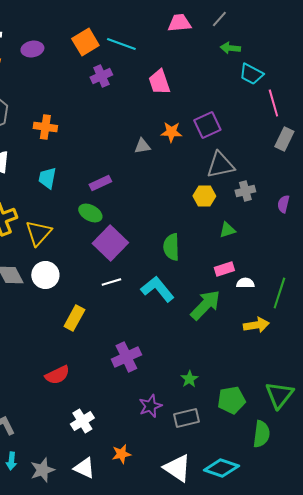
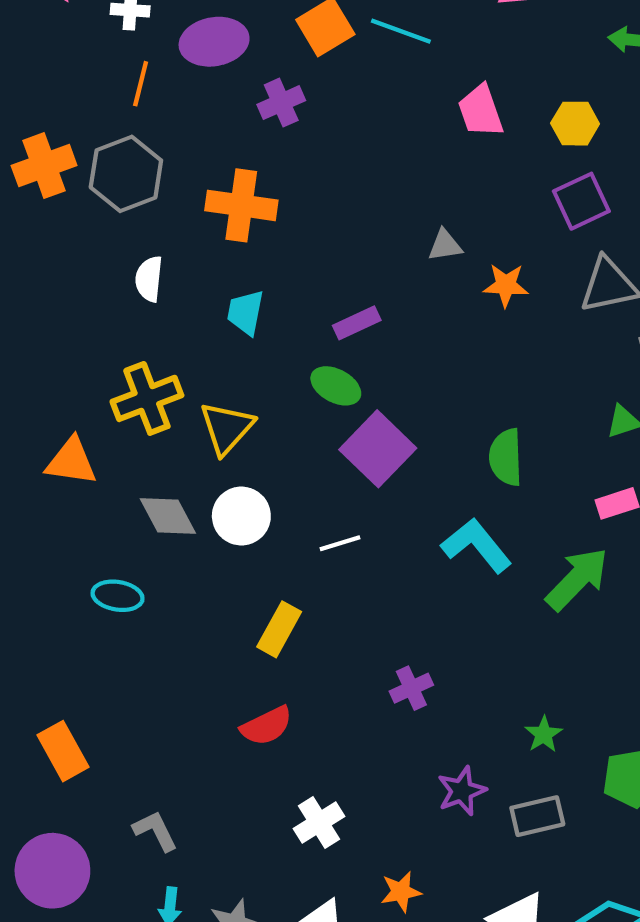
purple ellipse: (32, 49) -> (214, 42), size x1.4
purple cross: (101, 76) -> (281, 103), moved
orange cross: (45, 127) -> (241, 205), size x1.4
orange star: (171, 132) -> (506, 285), moved
yellow hexagon: (204, 196) -> (575, 124), moved
white line: (111, 282) -> (340, 543), moved
yellow rectangle: (74, 318) -> (279, 629), moved
purple cross: (126, 357) -> (411, 688), size x0.7

